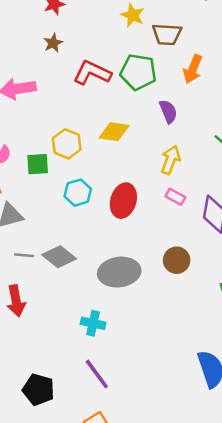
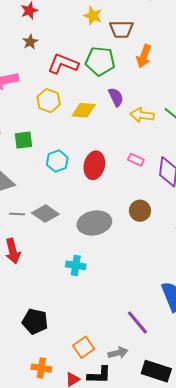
purple semicircle: (168, 111) -> (116, 97), moved
yellow hexagon: (67, 144) -> (49, 101), moved
yellow arrow: (171, 160) -> (142, 115), moved, turned -100
purple line: (97, 374) -> (137, 322), moved

